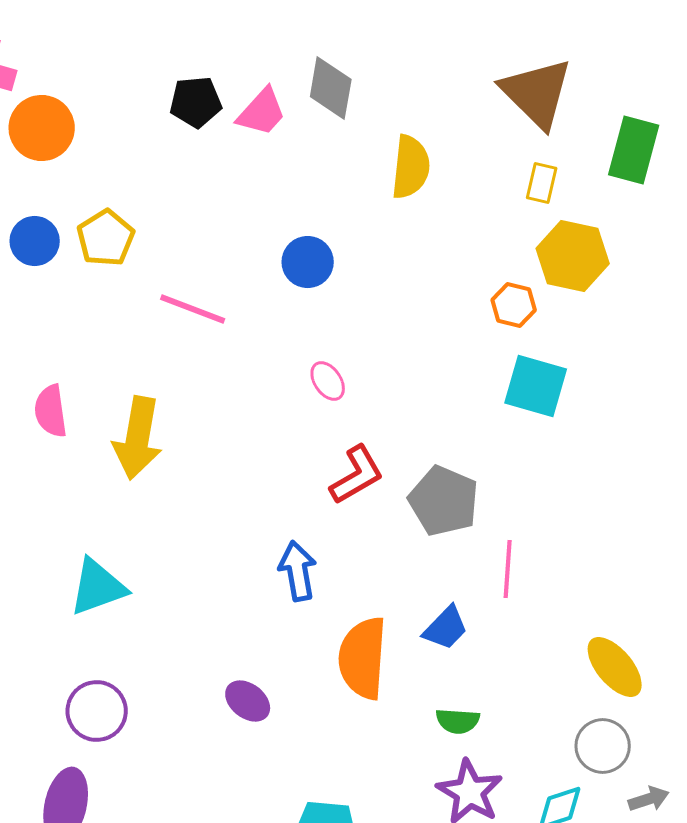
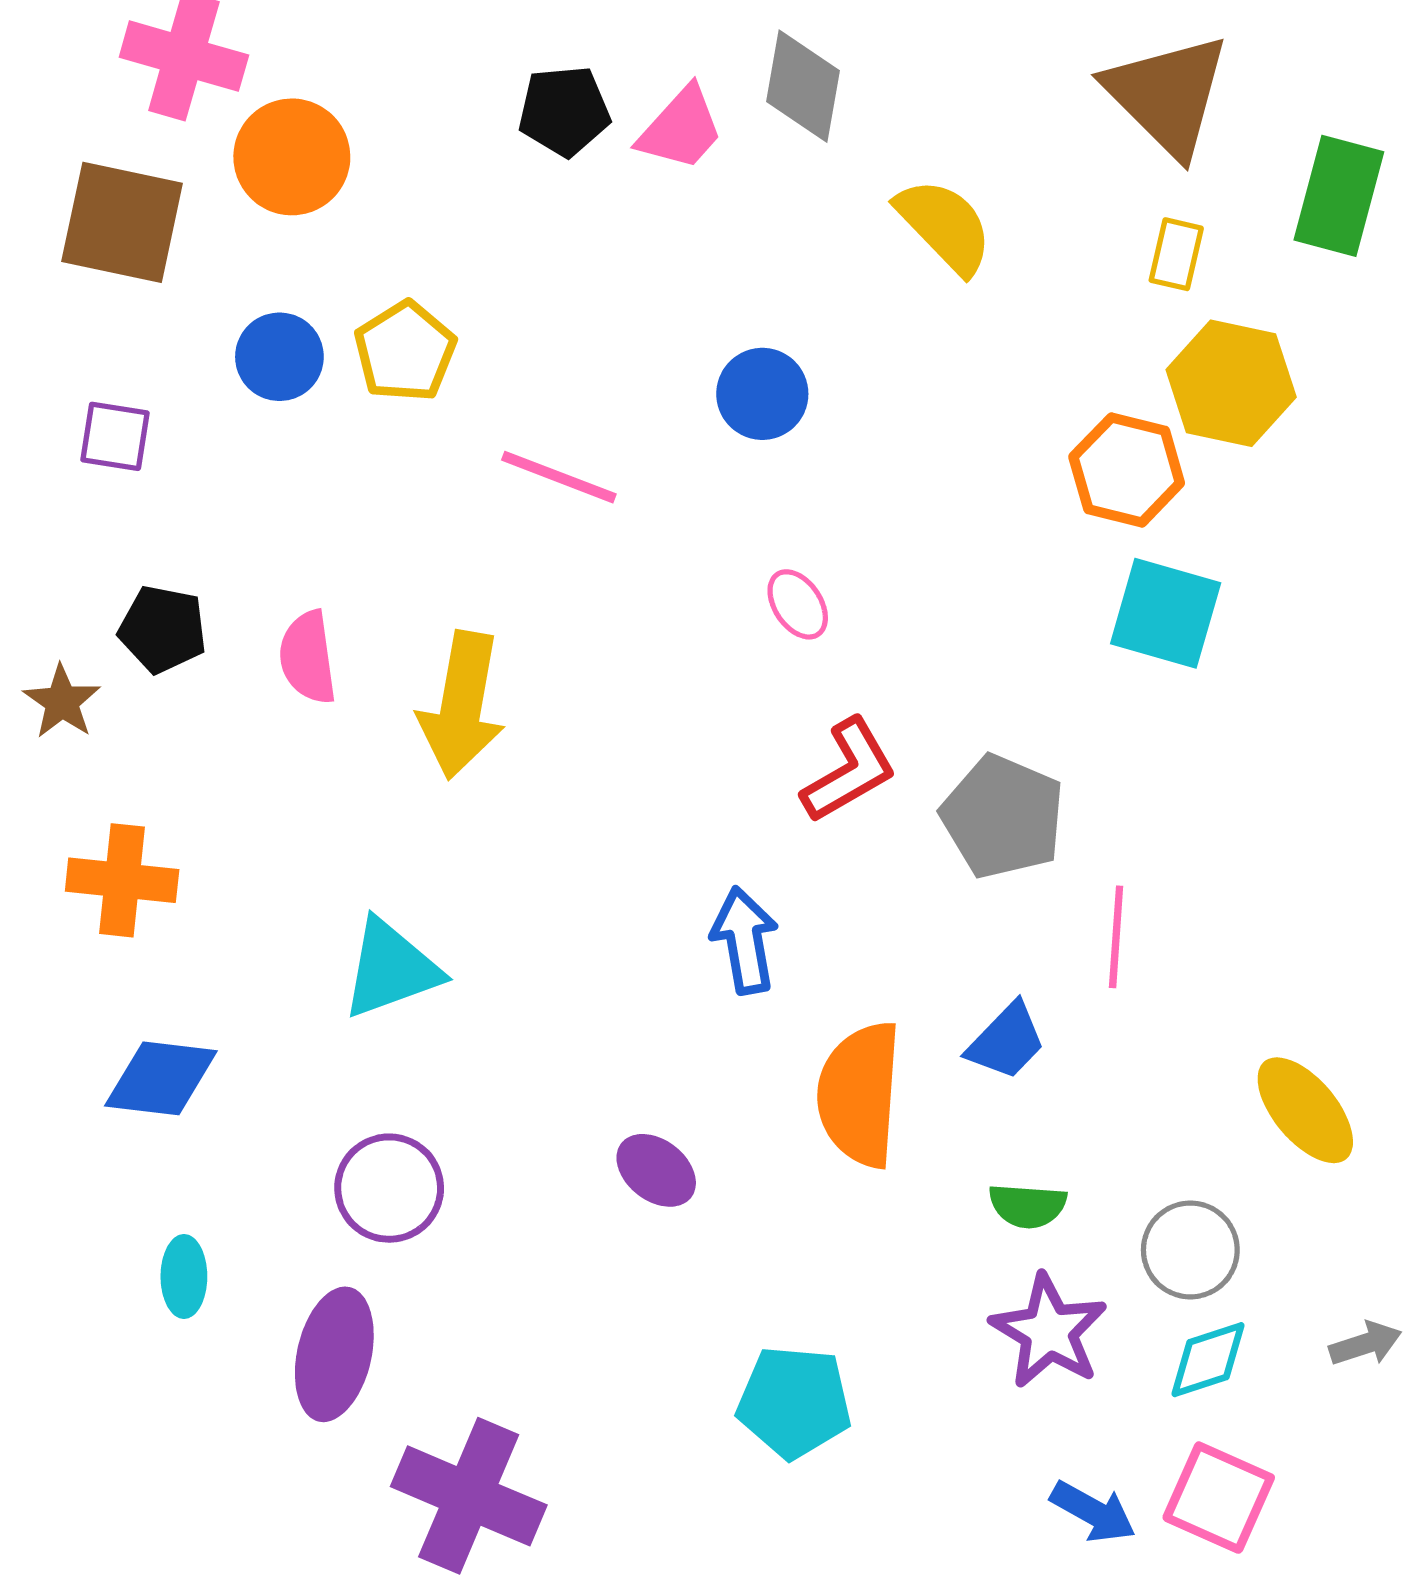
yellow semicircle: (411, 167) -> (944, 226), turned -50
orange hexagon: (514, 305) -> (1127, 470), size x1.4
gray circle: (603, 746) -> (1190, 1250), moved

